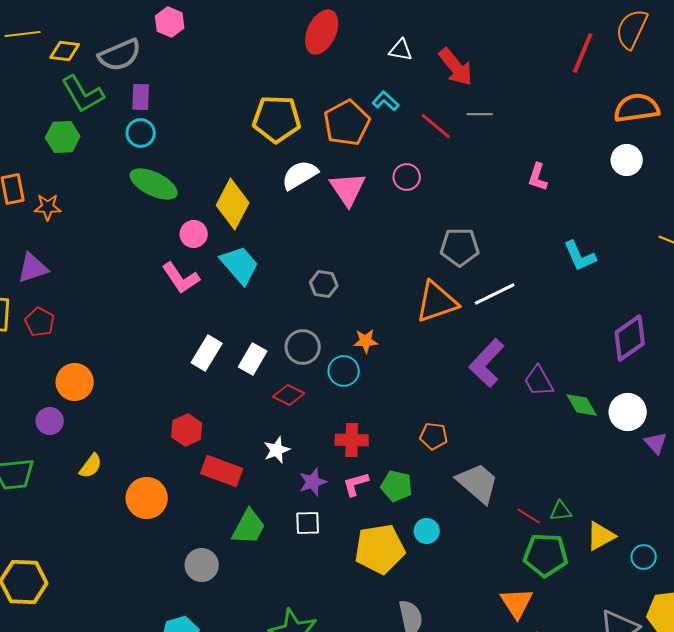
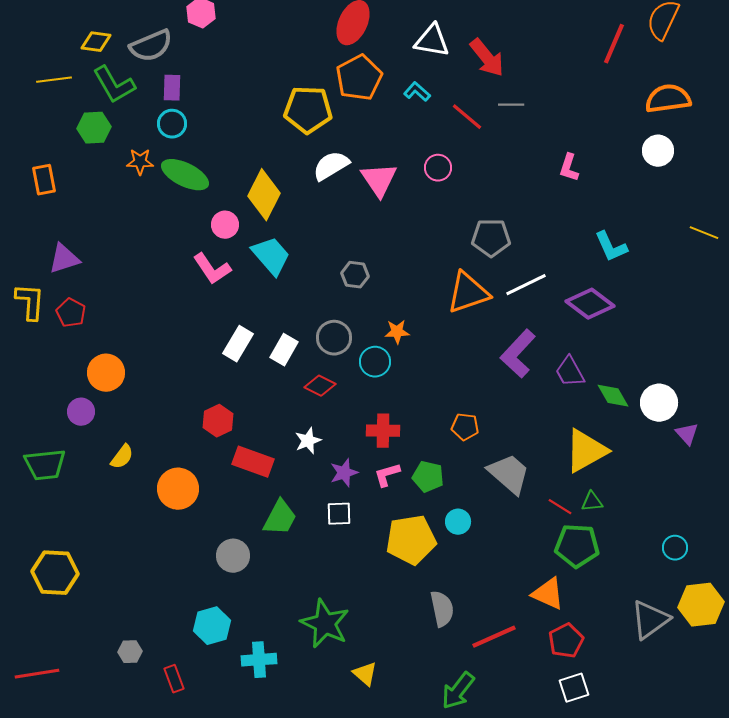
yellow line: (23, 34) -> (54, 80), moved
white triangle: (401, 50) -> (432, 41), size x1.5
orange pentagon: (347, 123) -> (359, 78), moved
orange star: (48, 207) -> (140, 162), moved
purple diamond: (630, 338) -> (590, 304), moved, turned 72
yellow triangle: (601, 536) -> (586, 451), moved, size x1.5
orange triangle: (517, 603) -> (548, 594), turned -33

